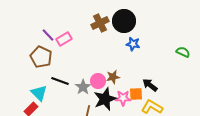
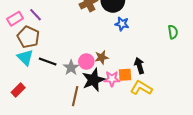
pink rectangle: (64, 39) -> (15, 19), moved
green semicircle: (183, 52) -> (173, 32), turned 56
black arrow: (150, 85) -> (139, 66), turned 35
cyan triangle: (39, 93) -> (25, 57), moved

